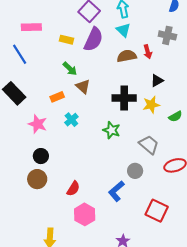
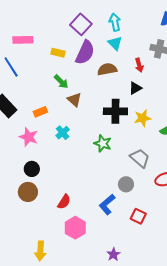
brown semicircle: (127, 56) -> (107, 69), moved
black triangle: (157, 81) -> (135, 88), moved
orange rectangle: (57, 97) -> (40, 112), moved
red square: (157, 211) -> (138, 216), moved, size x0.7

